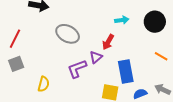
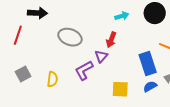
red line: (15, 39) -> (18, 35), moved
blue rectangle: (126, 72) -> (148, 64), moved
yellow semicircle: (44, 84) -> (52, 79), moved

